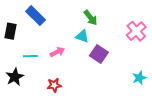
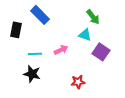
black star: (15, 77) -> (32, 74), moved, turned -30
red star: (54, 85) -> (78, 82), moved

